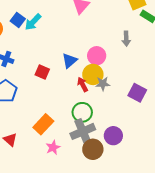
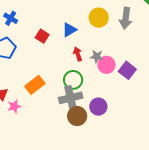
gray arrow: (126, 39) -> (126, 18), size x1.5
pink circle: (97, 56) -> (106, 65), moved
yellow circle: (93, 74) -> (99, 18), moved
pink star: (53, 147) -> (14, 106), moved

